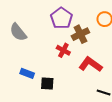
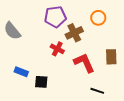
purple pentagon: (61, 18) -> (55, 17), turned 30
red L-shape: (91, 64) -> (84, 63), turned 30

